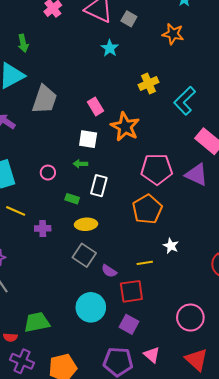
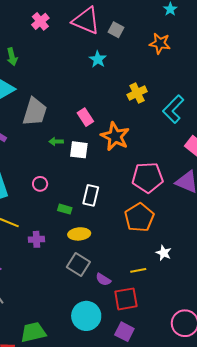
green arrow: (80, 164) -> (56, 142), moved

